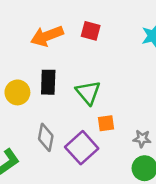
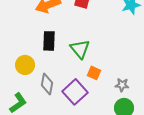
yellow circle: (17, 92) -> (25, 65), moved
orange square: (106, 123) -> (94, 73), turned 32

